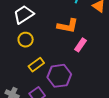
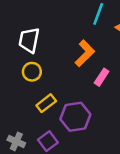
white trapezoid: (24, 15) -> (29, 40), turned -45
orange L-shape: (68, 26) -> (85, 53), turned -55

